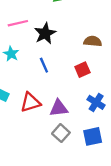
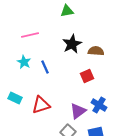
black star: (45, 33) -> (72, 44), moved
blue line: (44, 65) -> (45, 67), moved
purple triangle: (59, 108) -> (78, 111), moved, turned -30

